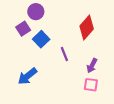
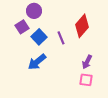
purple line: (64, 54) -> (61, 38), moved
blue arrow: (27, 76) -> (37, 62), moved

